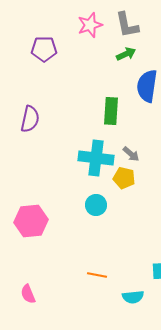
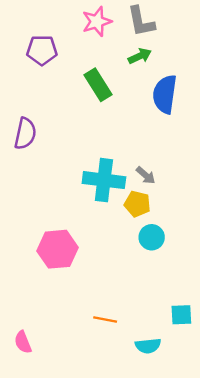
green rectangle: (111, 111) -> (98, 85), moved, turned -36
cyan circle: (96, 205) -> (152, 237), moved
pink hexagon: (31, 221) -> (57, 249), moved

